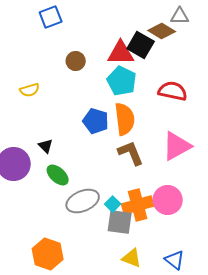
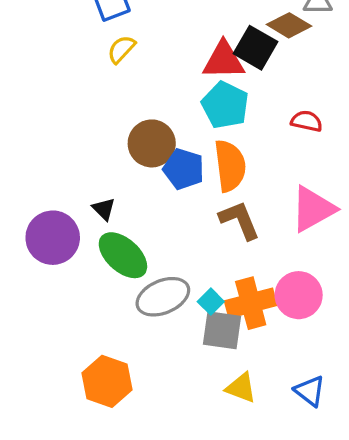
brown circle: (76, 61) -> (152, 143), moved, size x1.5
yellow semicircle: (30, 90) -> (121, 49), moved, turned 150
red semicircle: (173, 91) -> (307, 121), size x0.7
green ellipse: (58, 175) -> (123, 255), size x1.4

